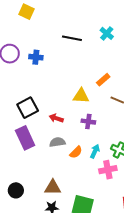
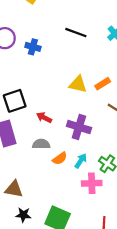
yellow triangle: (81, 96) -> (78, 84), moved
purple cross: (88, 122) -> (79, 127), size x1.5
brown triangle: (53, 187) -> (14, 189), moved

